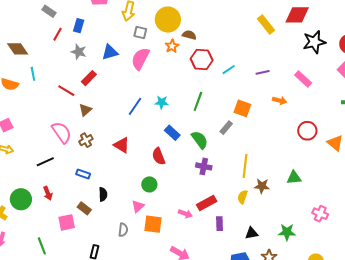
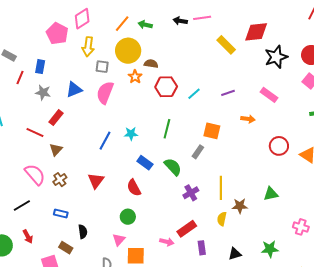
red triangle: (122, 145) -> (96, 181), turned 42
purple cross: (204, 166) -> (191, 193), moved, turned -35

